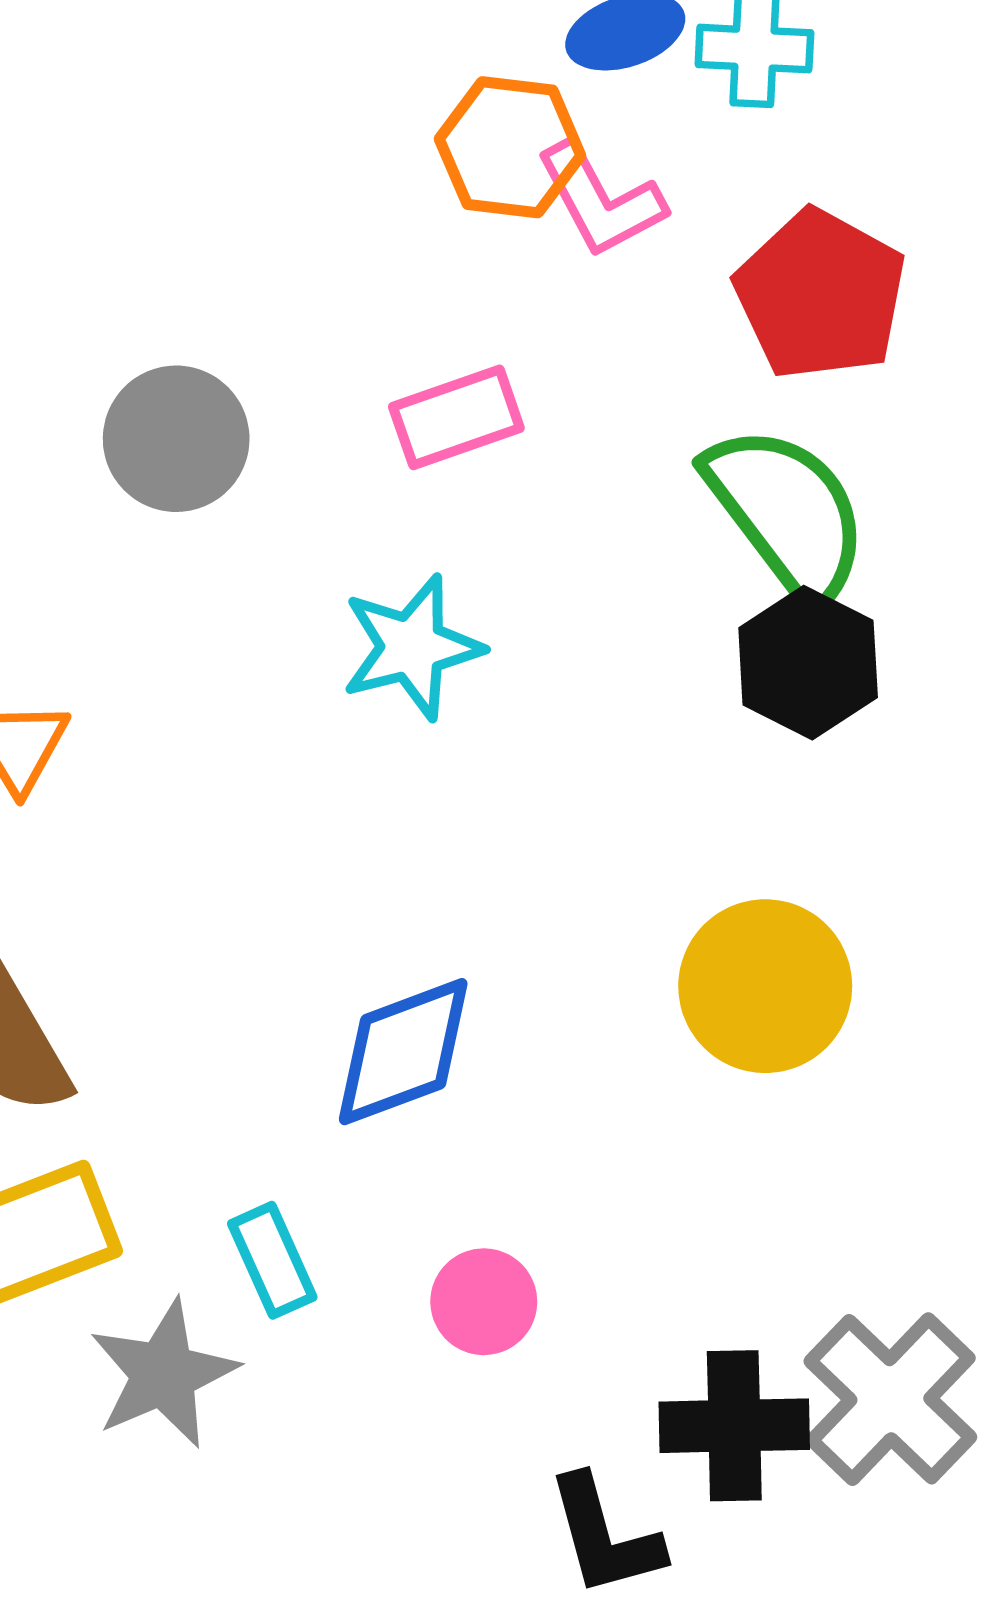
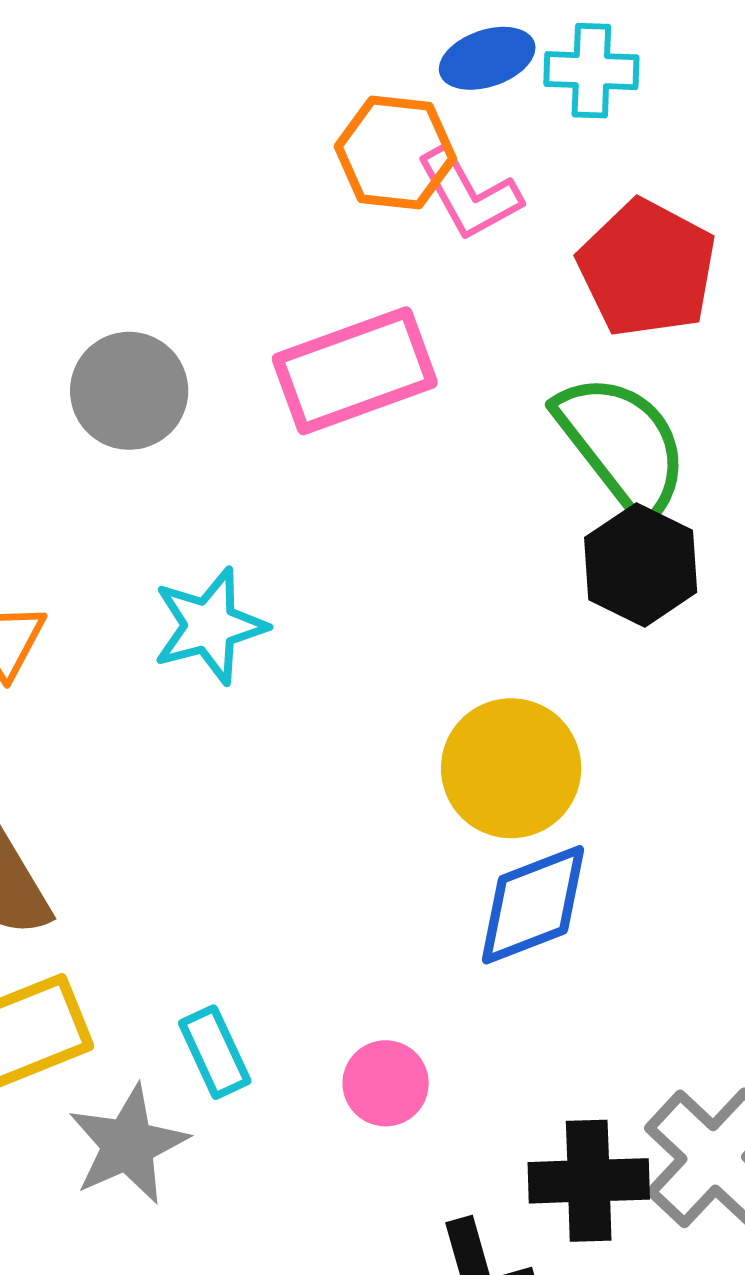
pink rectangle: (456, 417) -> (355, 371), size x1.5
cyan star: (412, 647) -> (210, 626), moved
yellow circle: (765, 986) -> (511, 768), moved
blue diamond: (403, 1052) -> (533, 905), moved

